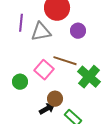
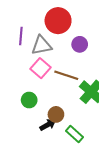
pink square: (44, 70) -> (40, 68), moved
green circle: (20, 82) -> (29, 100), moved

